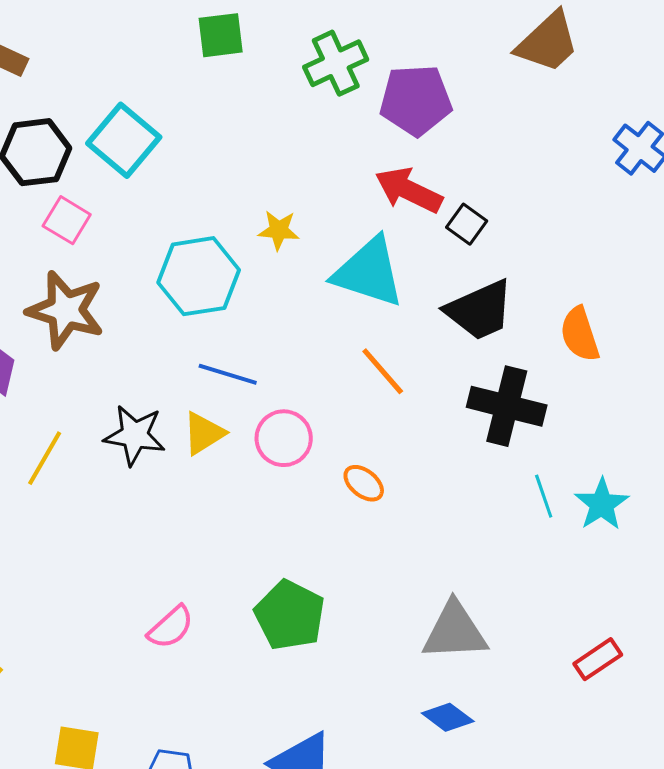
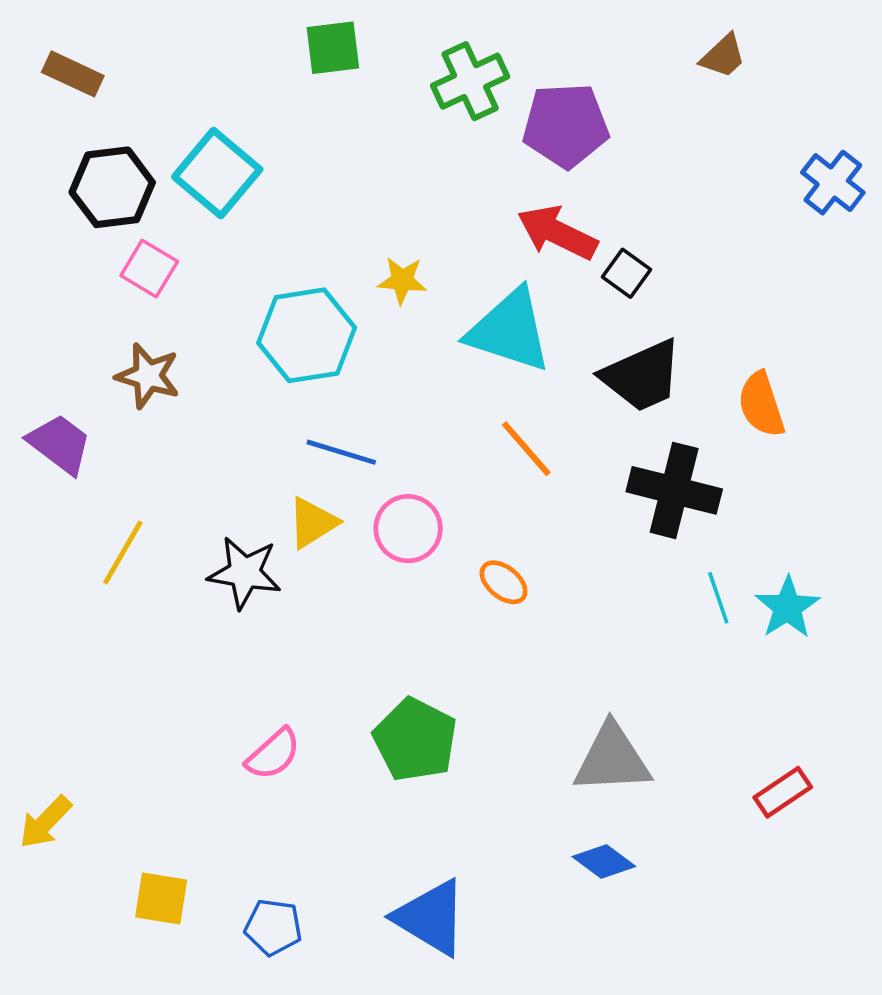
brown trapezoid: (548, 42) -> (723, 56), size x0.6
brown star: (66, 310) -> (148, 376), size x0.7
black star: (135, 435) -> (245, 573), moved

